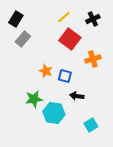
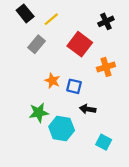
yellow line: (64, 17) -> (51, 19), moved
black rectangle: (16, 19) -> (25, 13), moved, turned -70
gray rectangle: (23, 39) -> (36, 44), moved
cyan square: (91, 125) -> (104, 142), turned -32

